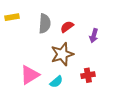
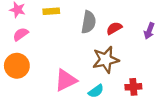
purple arrow: (94, 36) -> (149, 31), moved

